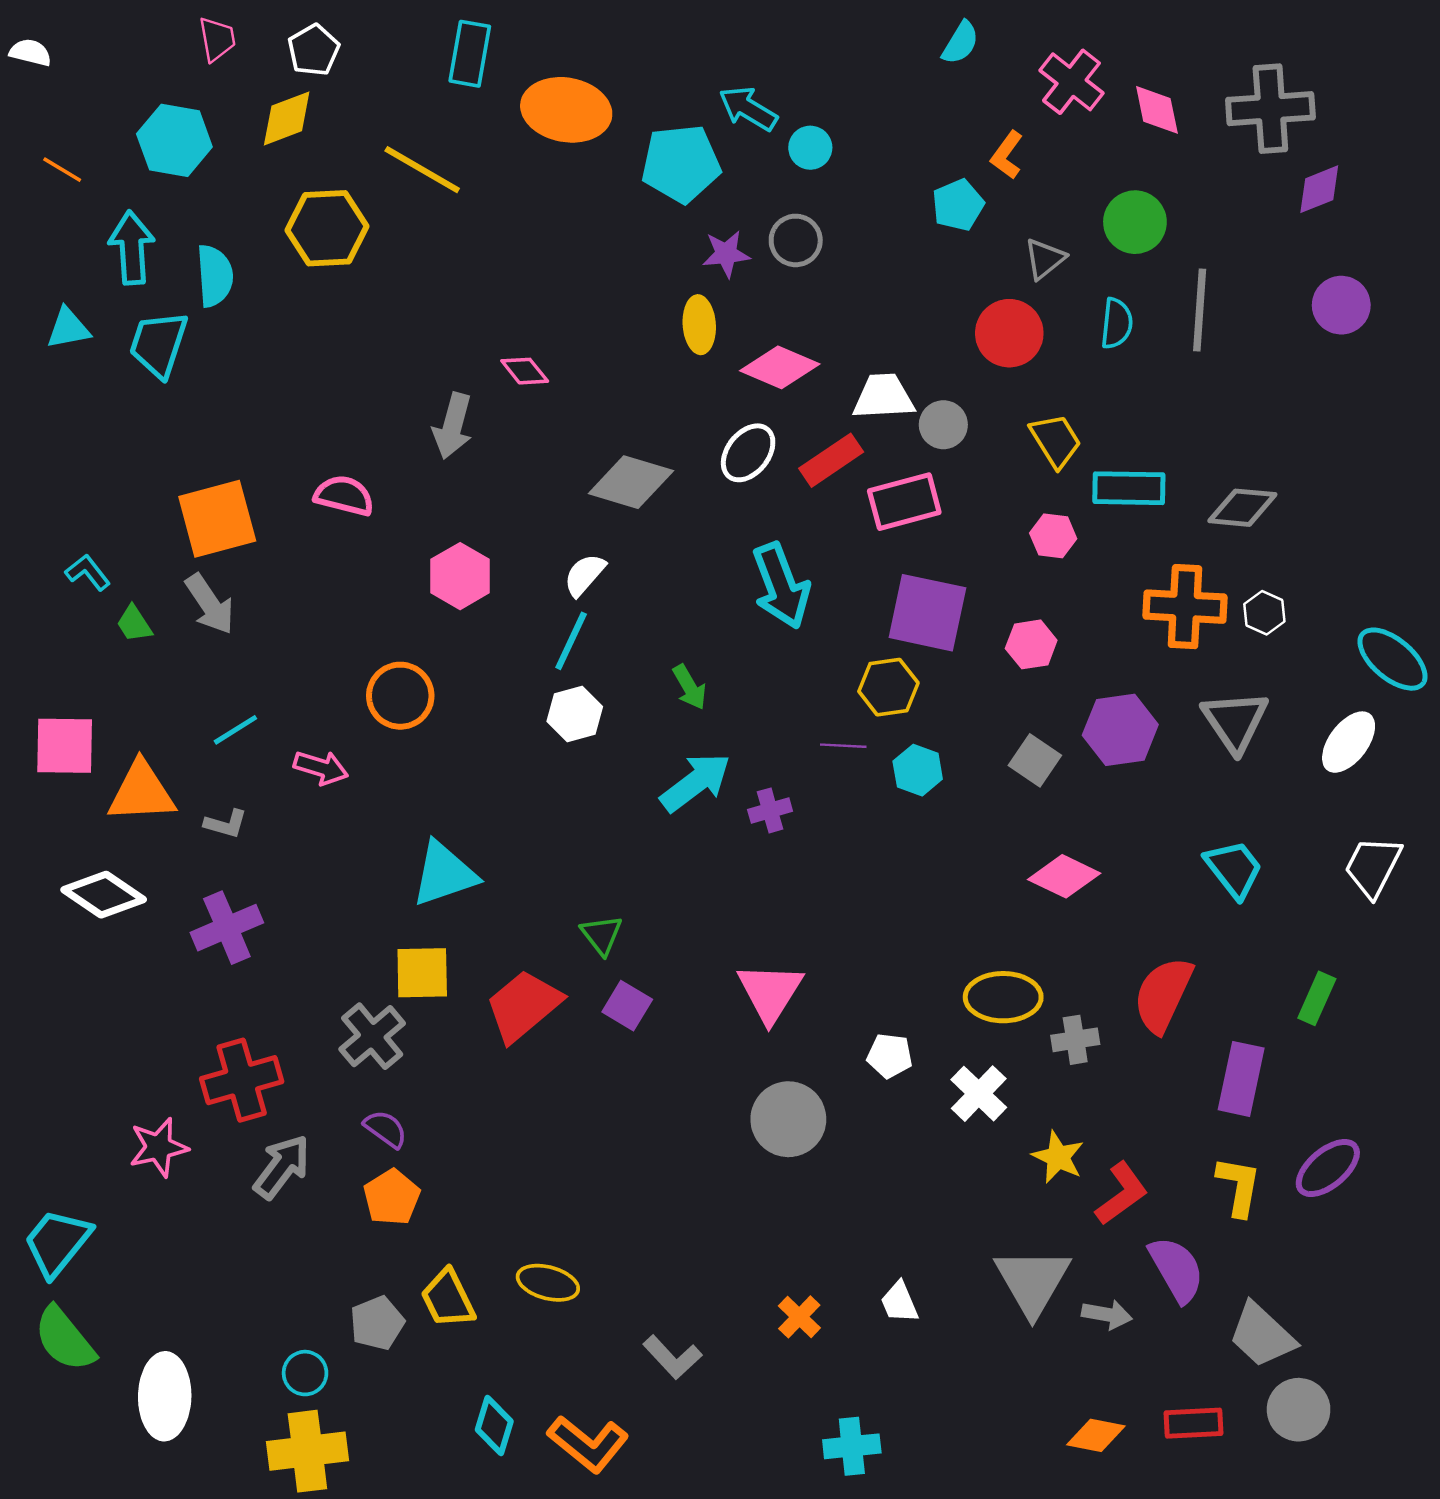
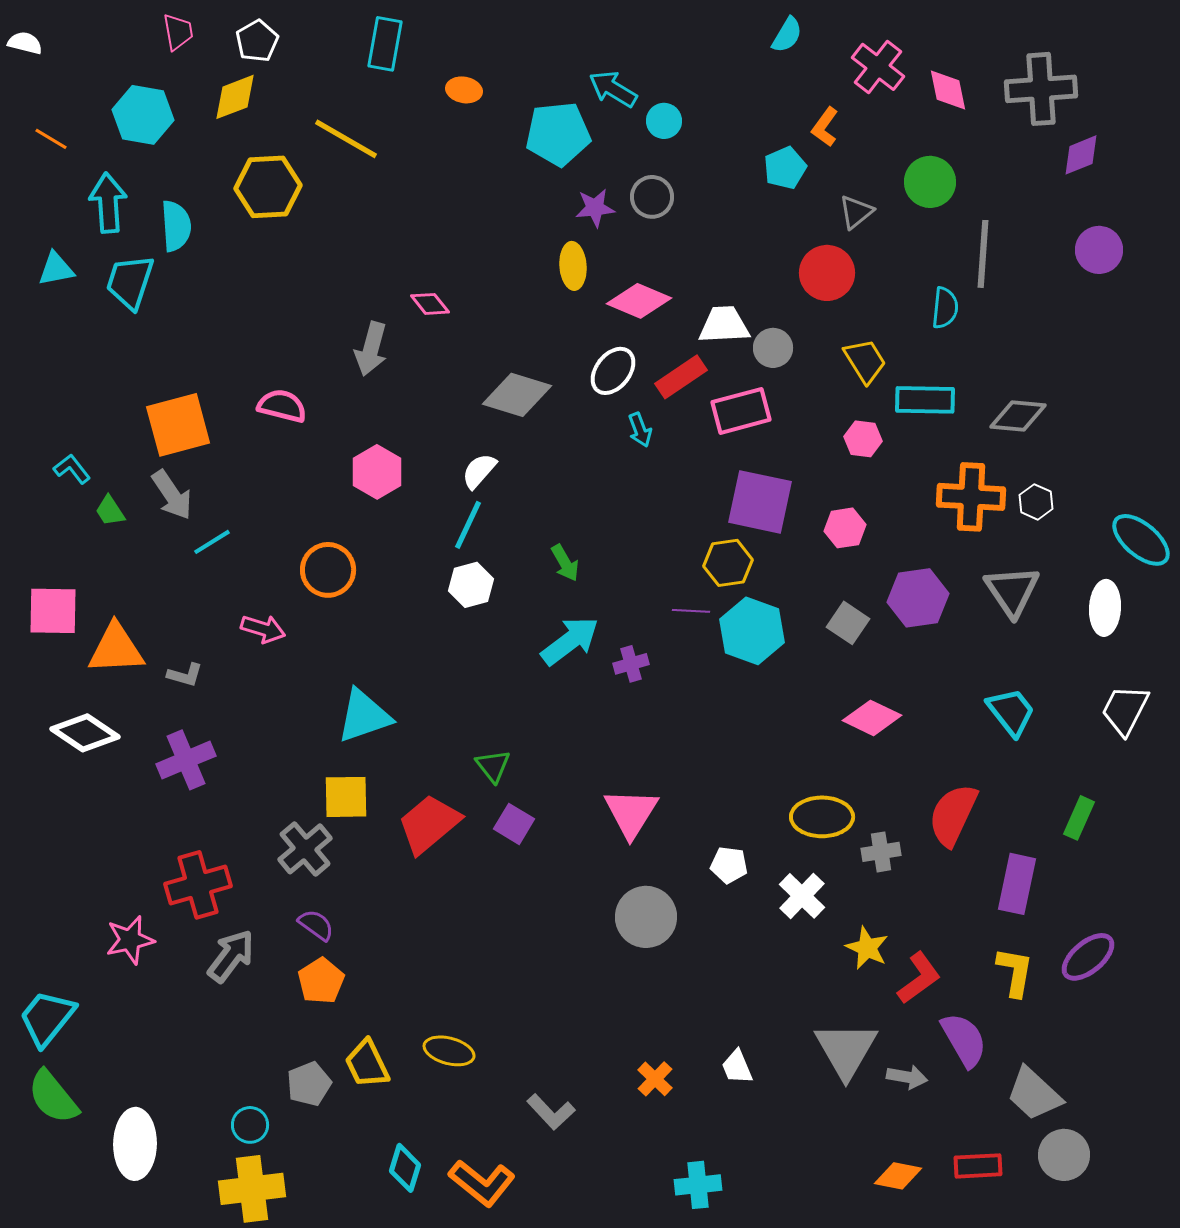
orange ellipse: (566, 110) -> (464, 90), size x0.5
cyan semicircle: (1117, 323) -> (945, 308), moved
cyan arrow: (781, 586) -> (640, 430), moved, size x0.5
cyan line: (235, 730) -> (212, 542), moved
white ellipse: (1349, 742) -> (1105, 608), turned -34
cyan hexagon: (918, 770) -> (752, 631), size x1.6

